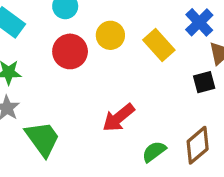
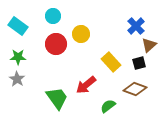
yellow rectangle: (159, 45) -> (111, 62), moved
green trapezoid: (43, 139) -> (57, 98), moved
brown diamond: (198, 145) -> (135, 89), moved, turned 60

